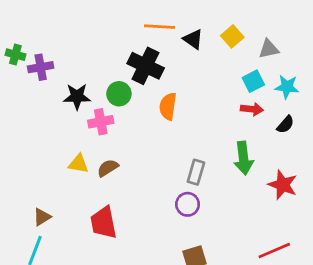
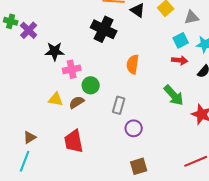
purple cross: (41, 67) -> (29, 30), turned -36
green circle: (119, 94) -> (91, 85), moved
orange semicircle: (168, 106) -> (133, 64), moved
green arrow: (244, 158) -> (174, 95), turned -35
gray rectangle: (196, 172) -> (119, 105), moved

